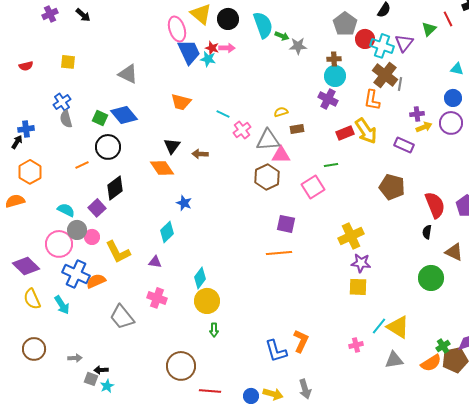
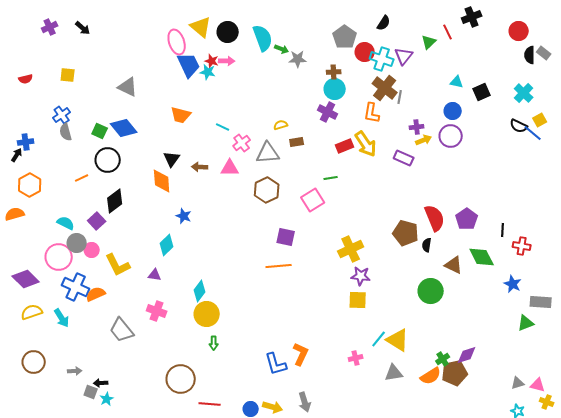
pink triangle: (281, 155) -> (230, 168), moved
orange diamond: (162, 168) -> (162, 181), turned 30
brown pentagon: (392, 187) -> (406, 233), moved
yellow semicircle: (32, 299) -> (32, 312), turned 95

